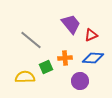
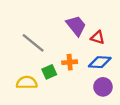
red triangle: (91, 35) -> (98, 37), turned 40
purple circle: (80, 81) -> (103, 87), moved

